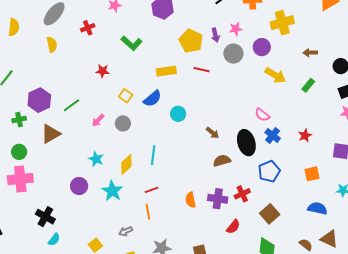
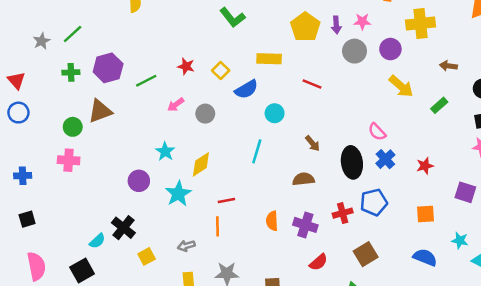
red line: (202, 70) -> (312, 84), moved
red star: (103, 71) -> (186, 66), moved
yellow square: (126, 96) -> (221, 70), moved
green cross: (19, 119) -> (71, 72), moved
brown triangle: (51, 134) -> (100, 111), moved
cyan line: (153, 155) -> (257, 151), moved
brown semicircle: (222, 161) -> (303, 179), moved
pink cross: (20, 179) -> (69, 160), size x0.7
red cross: (242, 194) -> (343, 213), moved
black cross: (45, 217) -> (123, 228), moved

